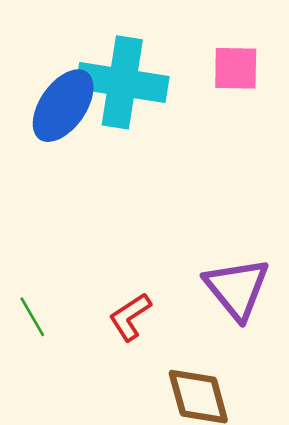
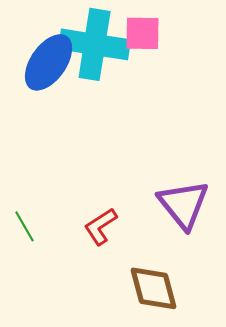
pink square: (236, 68) -> (143, 33), moved

